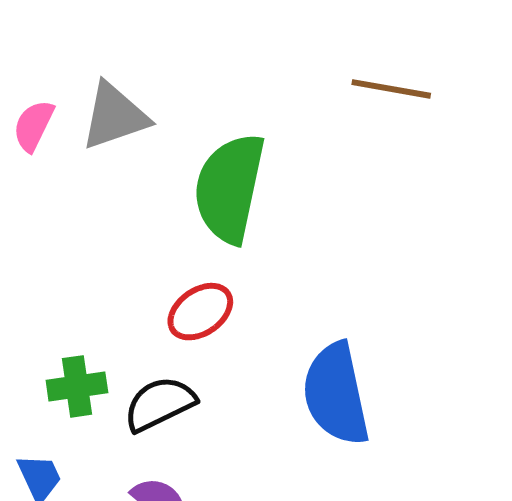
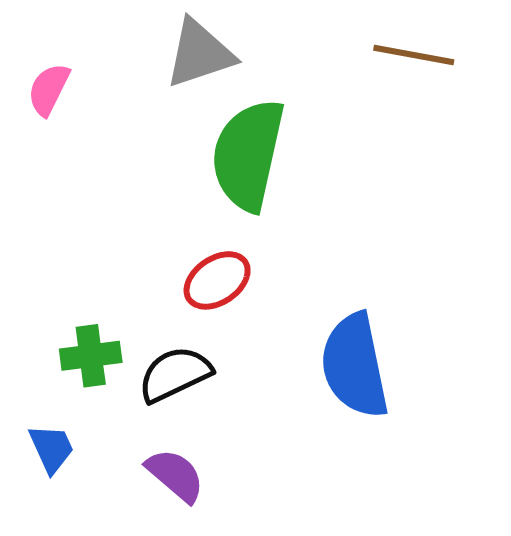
gray triangle: (115, 116) -> (200, 54), moved

